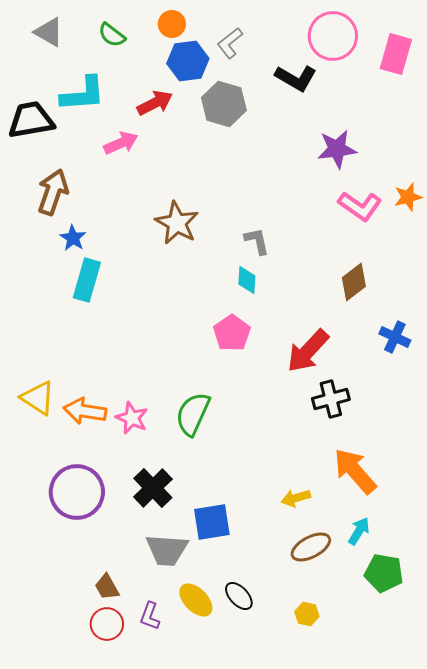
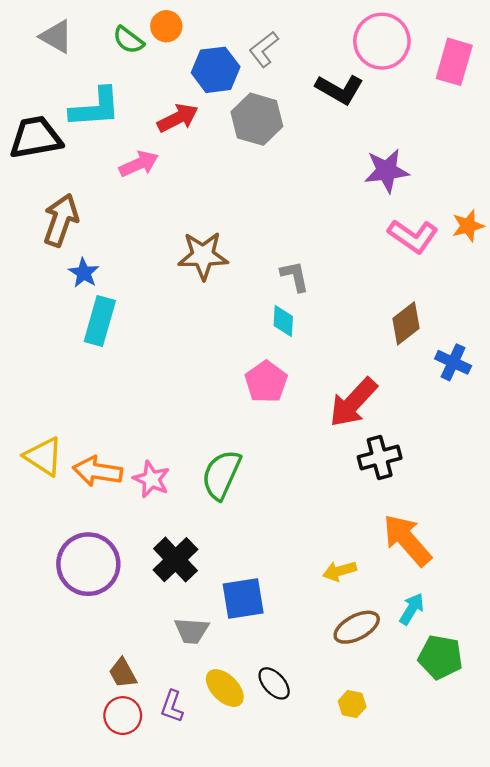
orange circle: (172, 24) -> (166, 26), moved
brown star: (177, 223) -> (203, 256), turned -30
blue cross: (395, 337) -> (453, 362), moved
gray trapezoid: (167, 550) -> (192, 631), size x0.7

